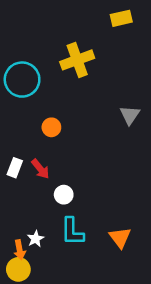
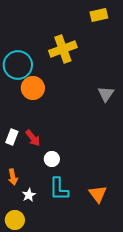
orange circle: (51, 127) -> (33, 88), moved, size x1.5
orange arrow: (20, 250) -> (13, 177), moved

